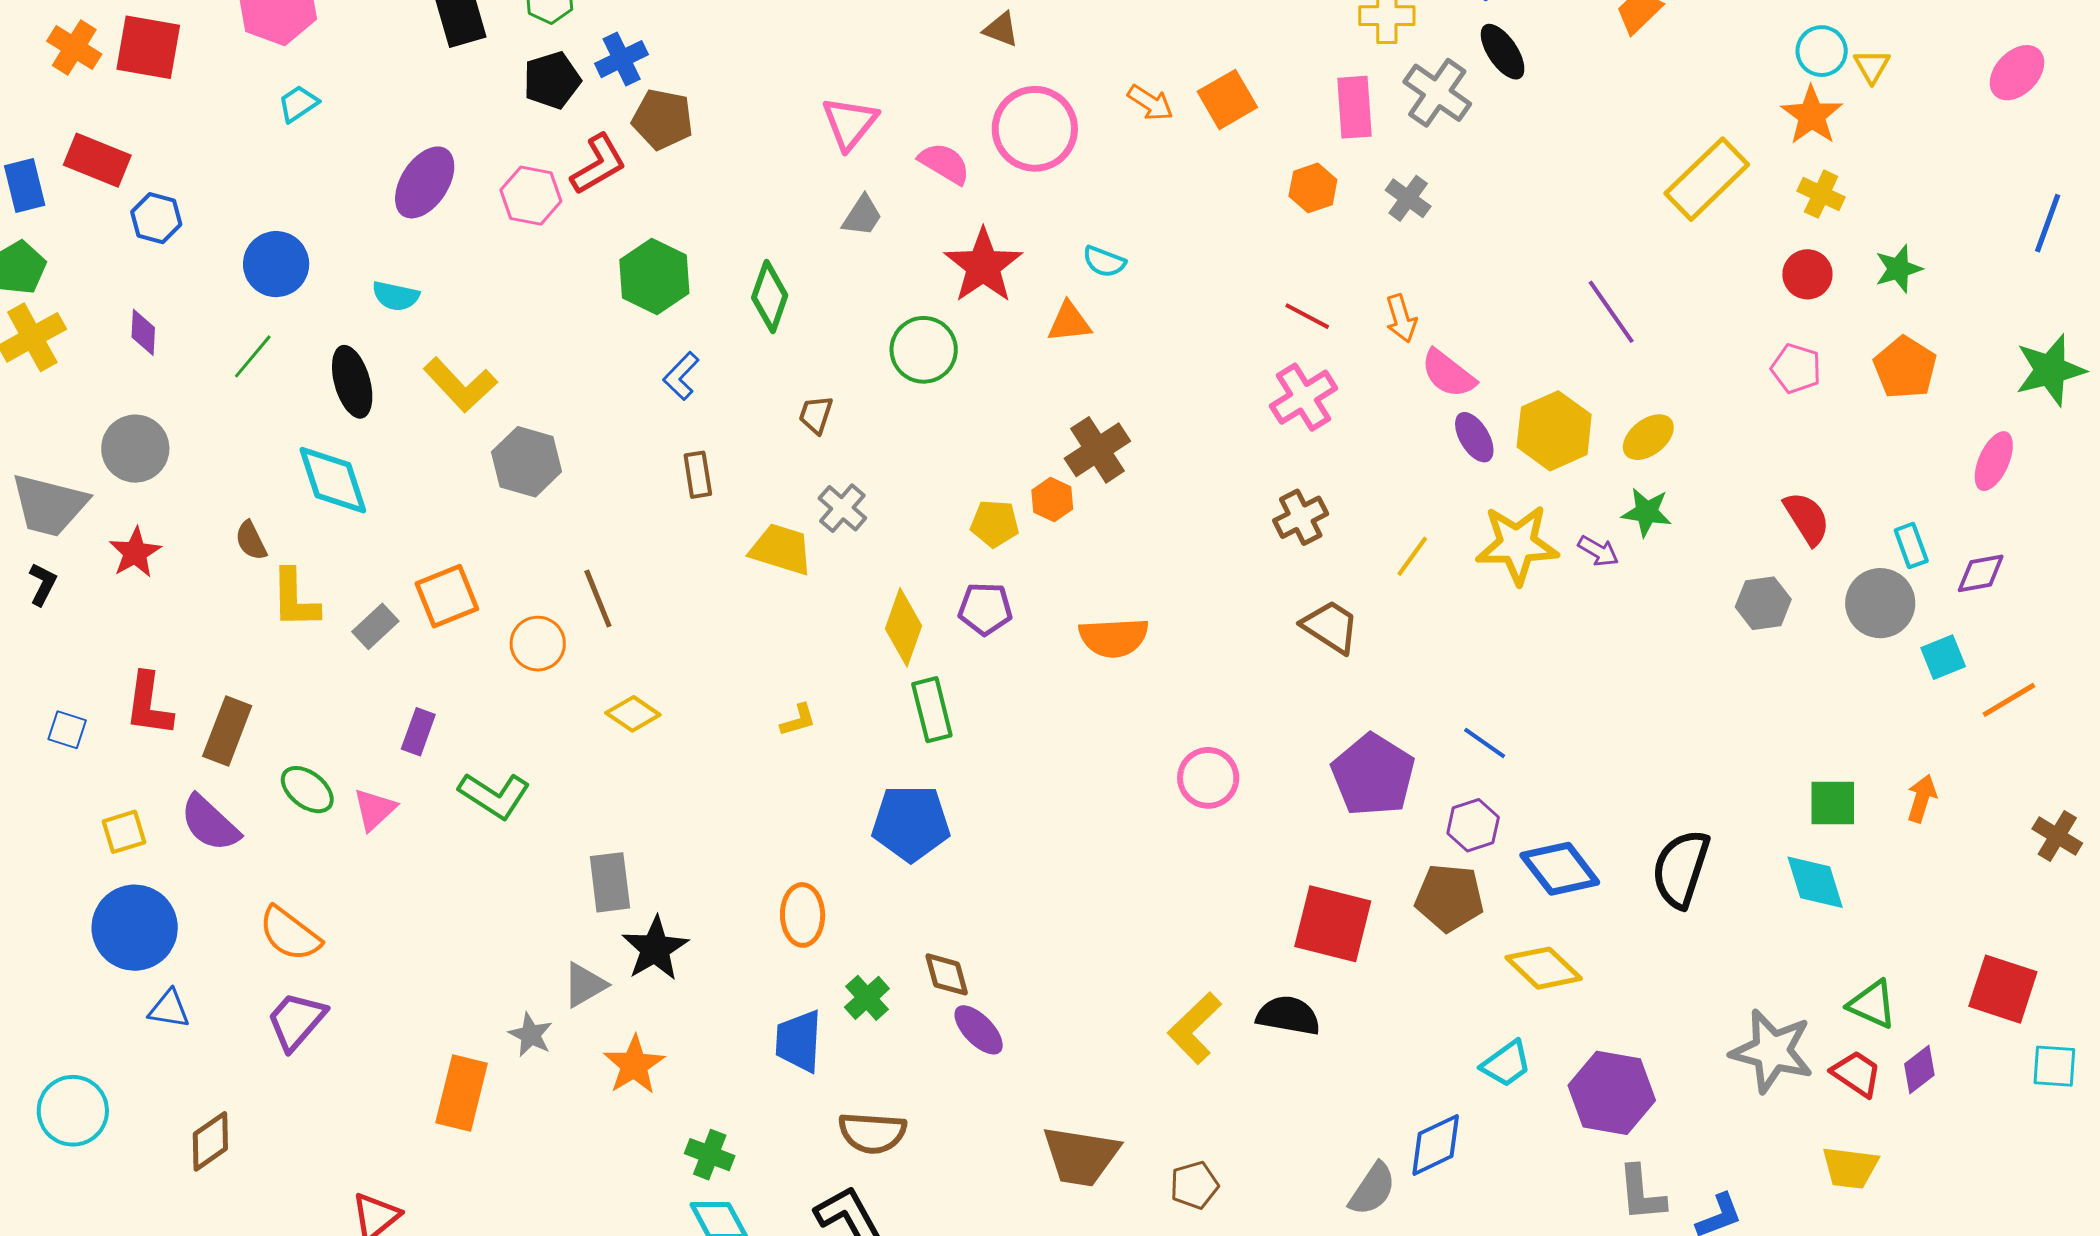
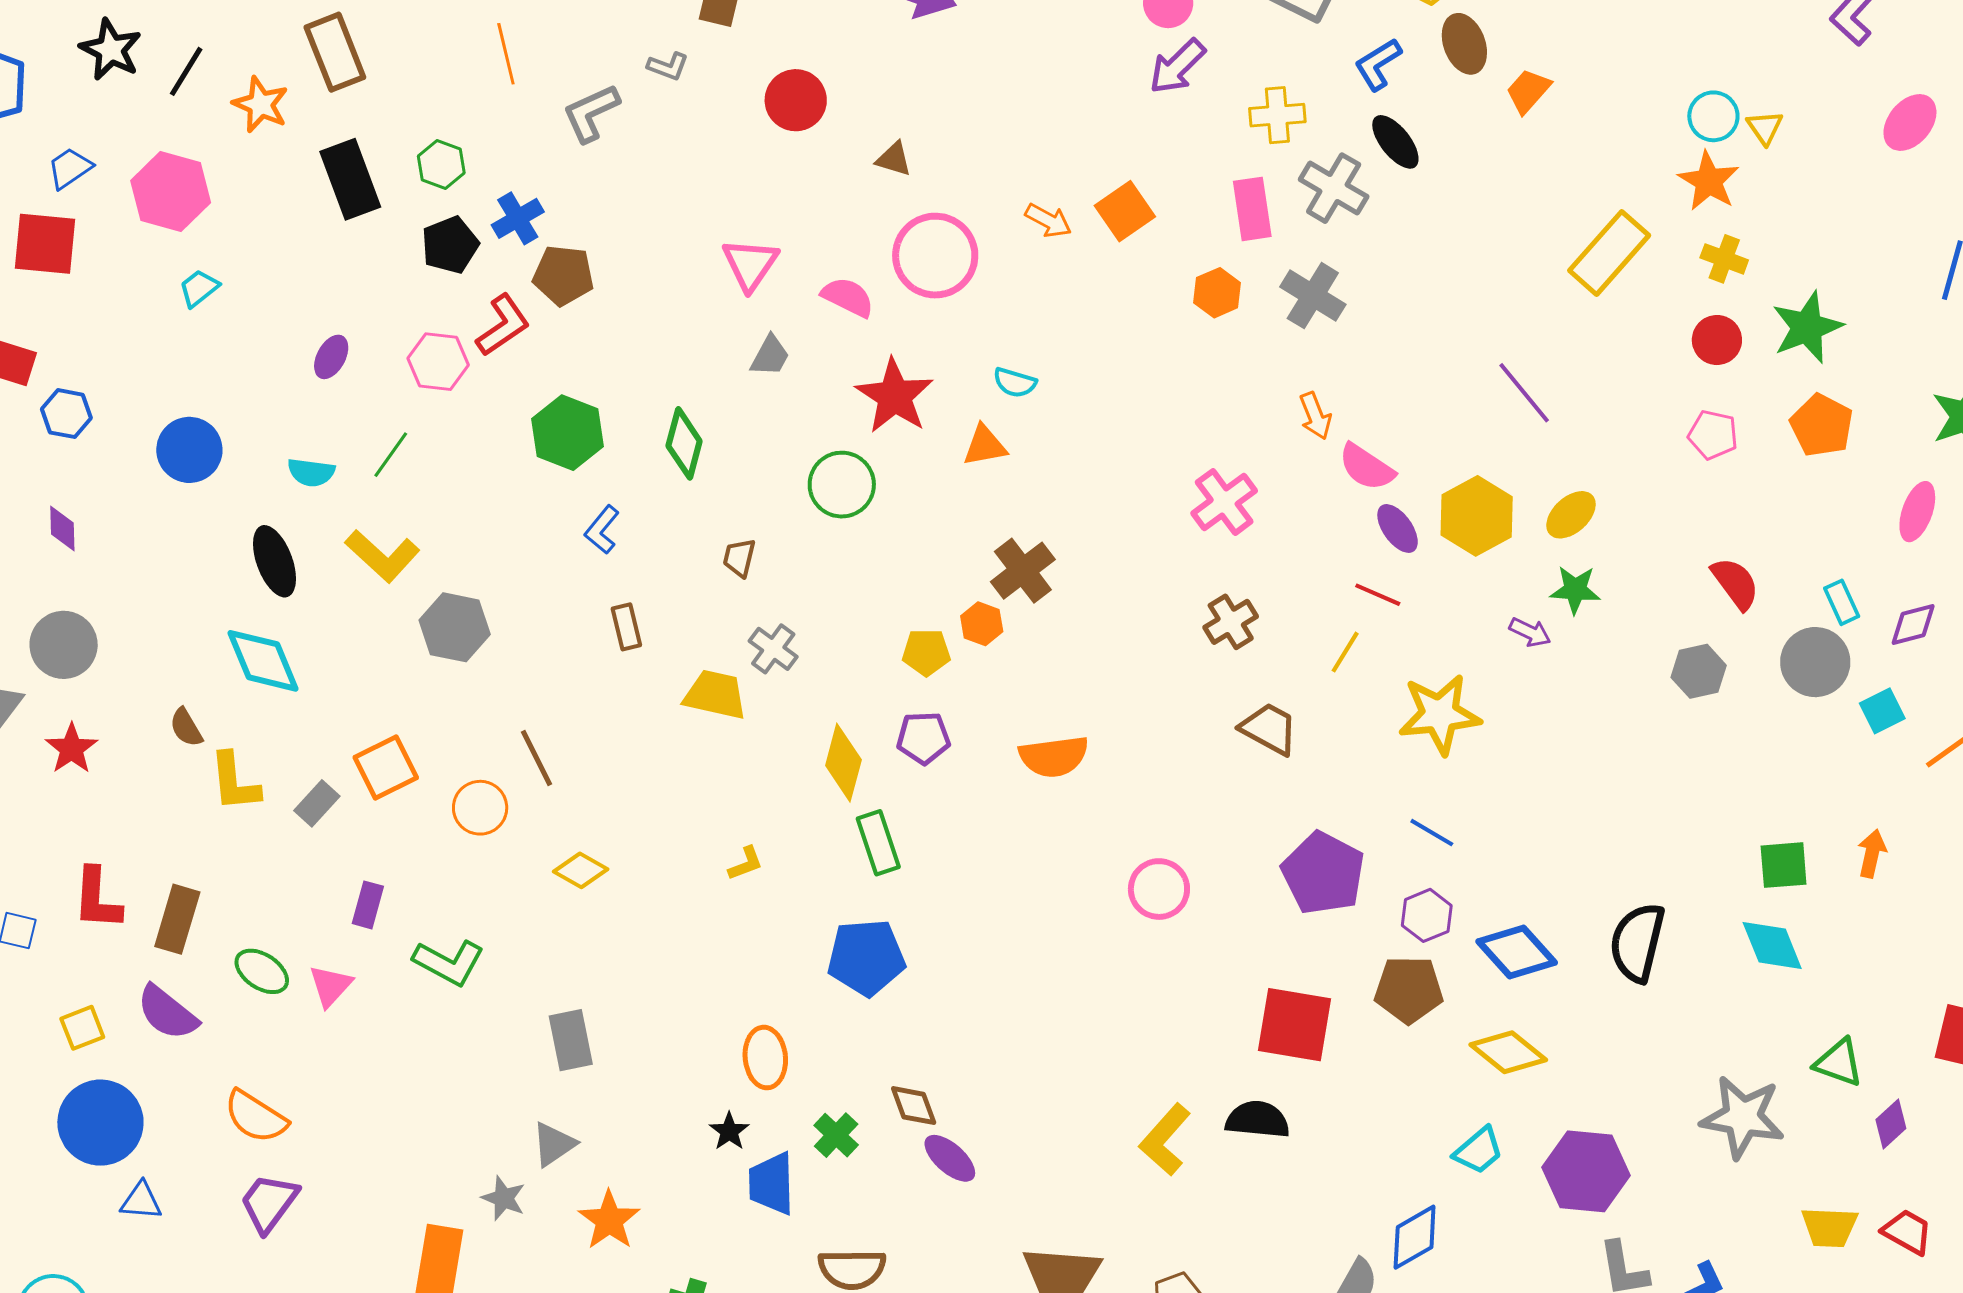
purple ellipse: (425, 182) -> (331, 357), size x0.6
gray cross: (1408, 198) -> (1313, 296), size x1.4
green star: (1898, 269) -> (1807, 327), size x1.5
red line: (1307, 316) -> (1378, 595), moved
green line: (253, 356) -> (391, 455), moved
yellow star: (1517, 544) -> (1440, 714), moved
black star: (655, 949) -> (729, 1131), moved, size x0.6
red trapezoid: (1856, 1074) -> (1907, 1232), moved

